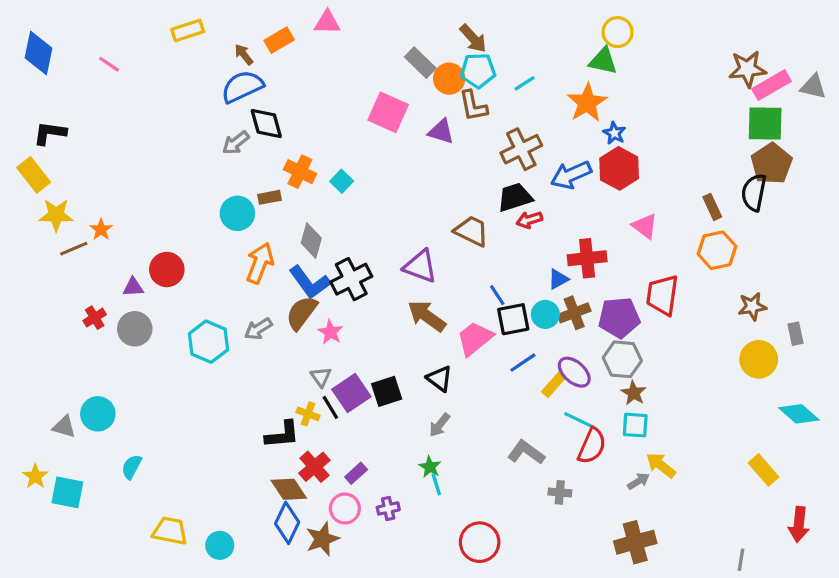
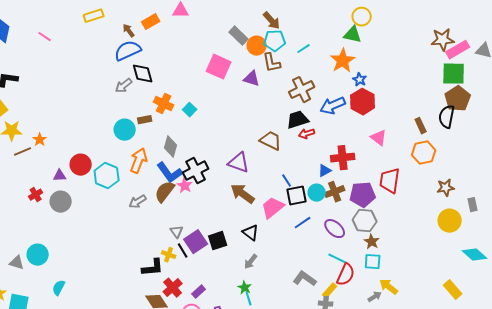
pink star: (330, 332) -> (185, 186), moved
cyan hexagon: (209, 342) -> (107, 176), moved
yellow rectangle: (553, 385) -> (330, 291), moved

